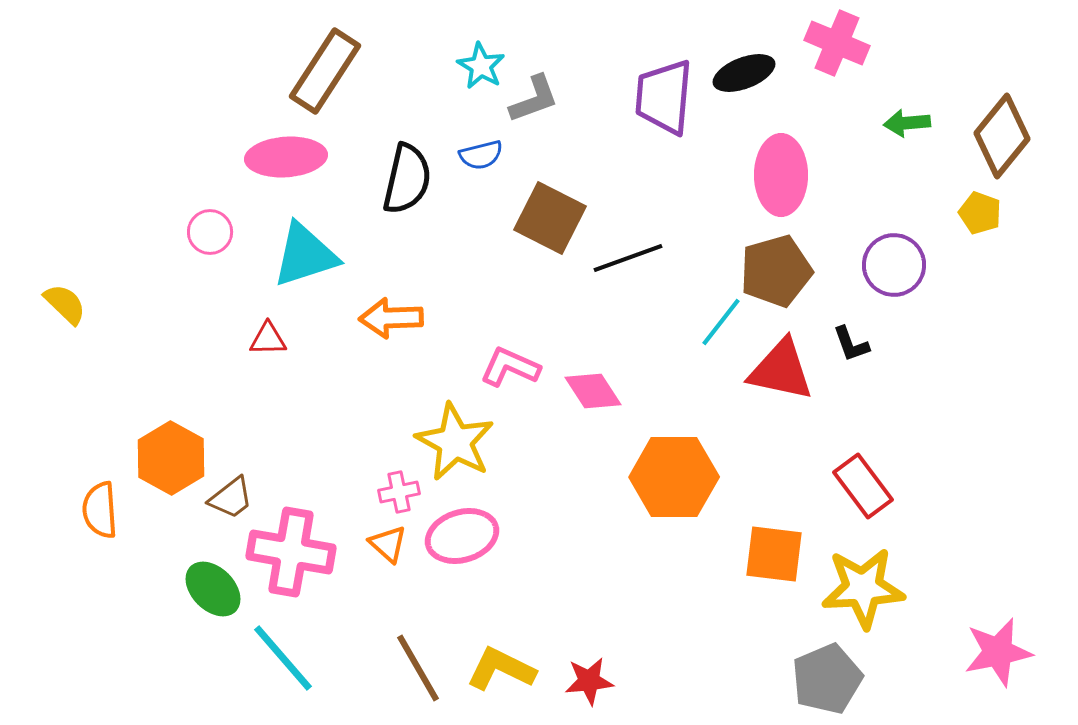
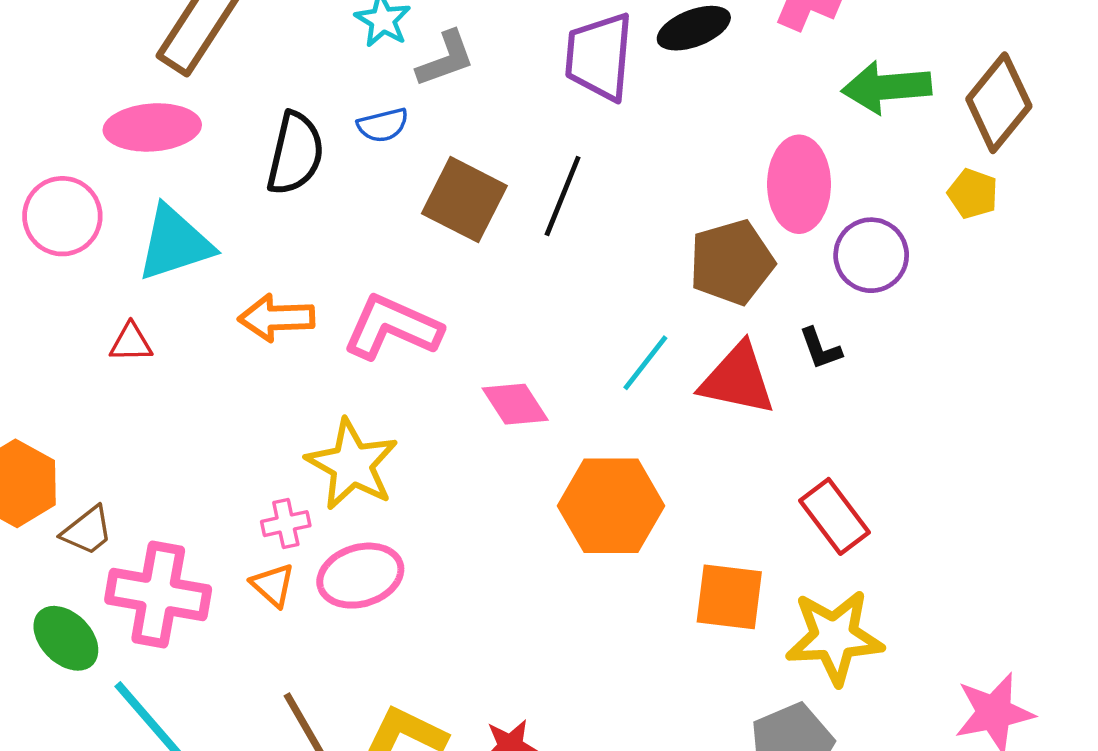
green arrow: (907, 123) -> (887, 87), size x1.6
pink ellipse: (781, 175) -> (799, 184), moved
pink circle: (210, 232) -> (62, 216), size x1.5
black line: (628, 258) -> (563, 196), moved, turned -48
cyan line: (721, 322) -> (645, 363), moved
pink L-shape: (510, 367) -> (392, 327), moved, size x1.4

